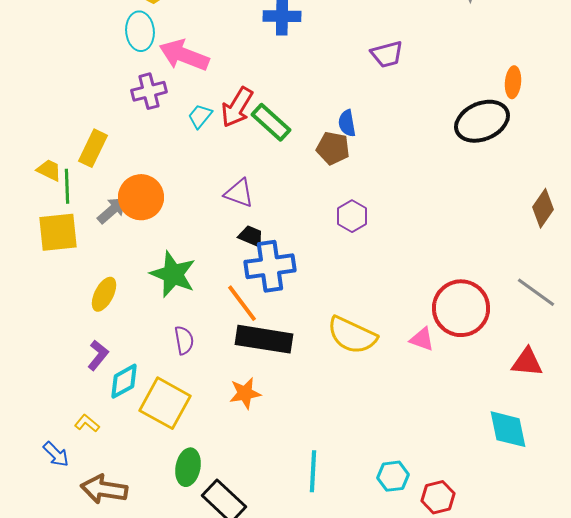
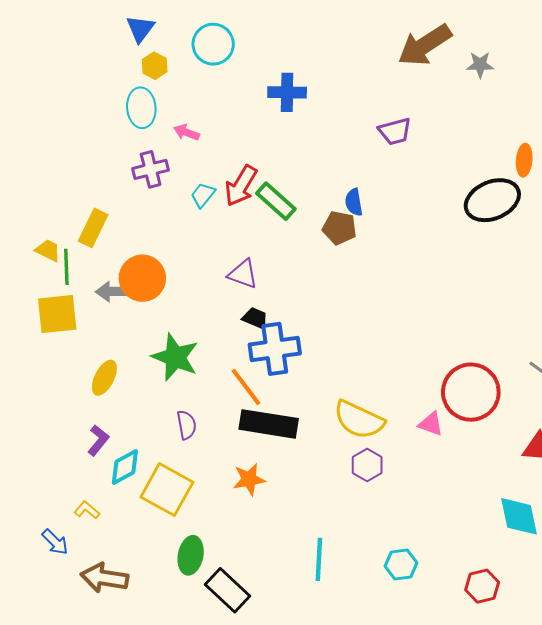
pink arrow: (184, 55) -> (186, 132), size x0.5
gray arrow: (112, 210) -> (113, 291), turned -140
purple hexagon: (352, 216) -> (367, 465), moved
red hexagon: (438, 497) -> (482, 586), moved

